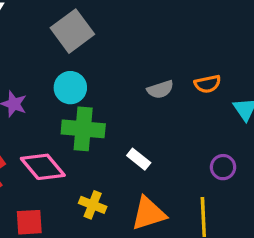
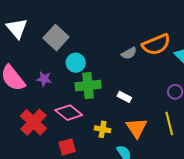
gray square: (72, 31) -> (56, 38), moved
orange semicircle: (208, 84) -> (156, 44), size x1.8
orange triangle: (149, 213) -> (137, 128), turned -35

